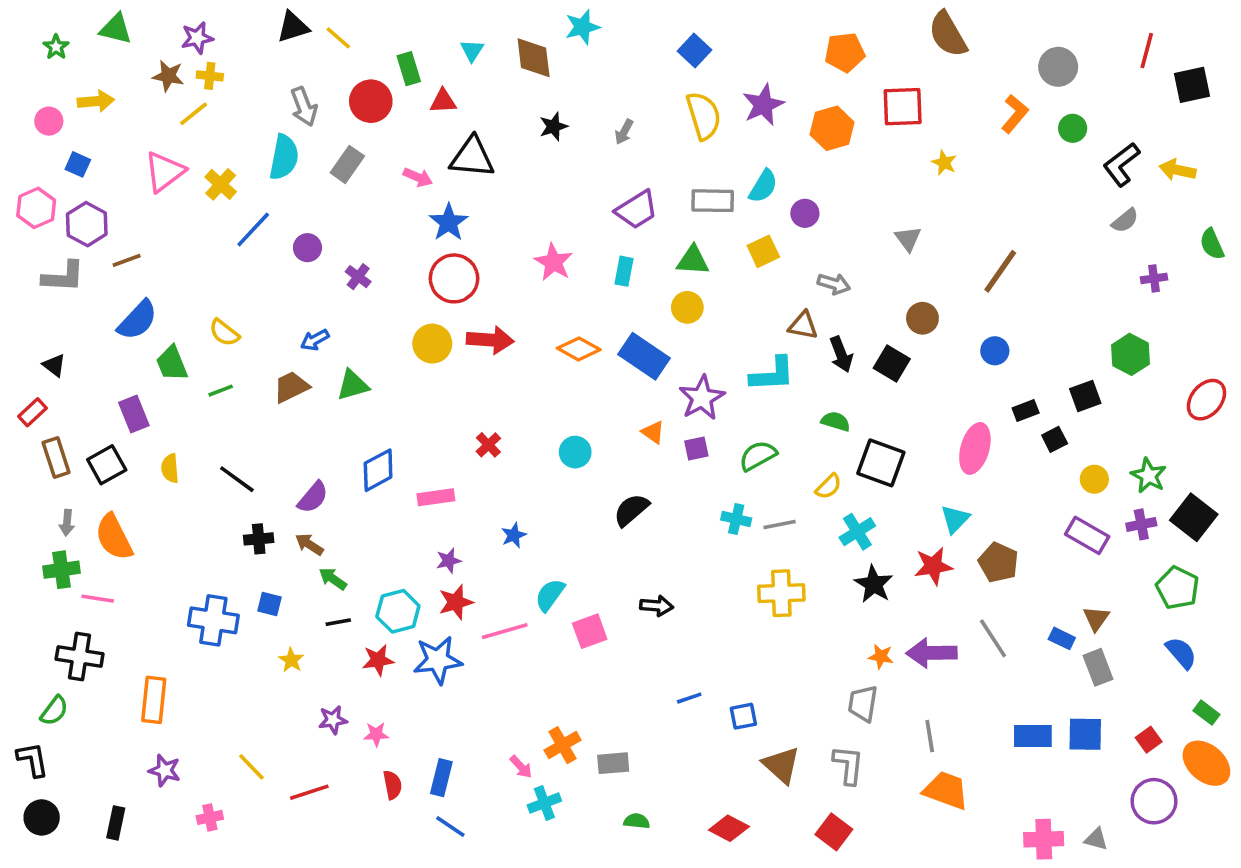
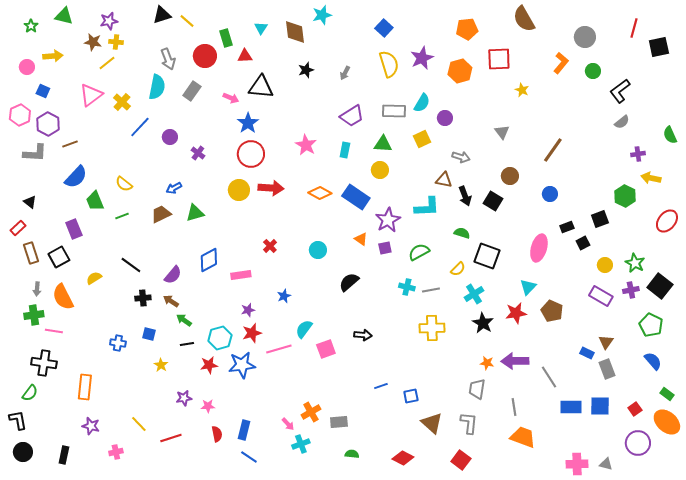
yellow arrow: (1178, 170) -> (651, 178), moved
yellow semicircle: (170, 468) -> (94, 278), moved, turned 63
blue cross: (213, 620) -> (118, 343), size x0.6
gray line: (993, 638) -> (549, 377), moved

